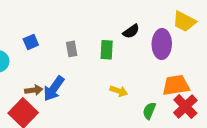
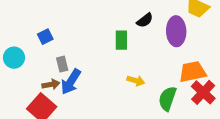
gray rectangle: (72, 49) -> (62, 64), moved
green semicircle: (149, 111) -> (167, 99), size x1.4

